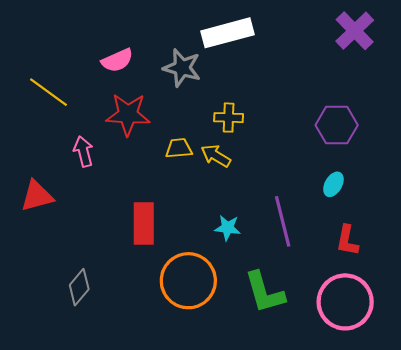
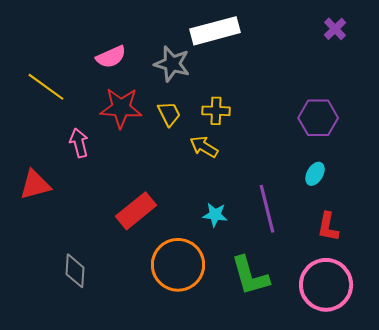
purple cross: (355, 31) -> (335, 29), size x0.6
yellow trapezoid: (179, 148) -> (169, 114), moved, turned 68
red rectangle: (144, 224) -> (136, 211), turned 51
gray diamond: (79, 287) -> (75, 271), turned -36

